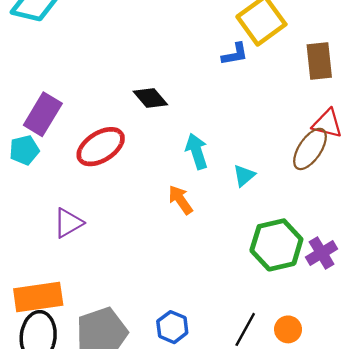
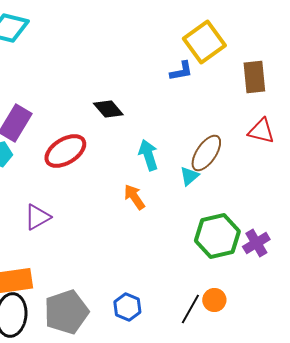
brown ellipse: (310, 149) -> (206, 153), moved
orange circle: (288, 329) -> (214, 300), moved

